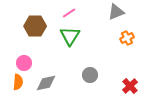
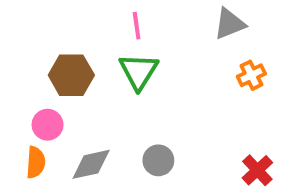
pink line: (69, 13) -> (137, 26), turned -64
brown hexagon: (35, 26) -> (71, 75), moved
gray circle: (90, 75) -> (158, 160), moved

